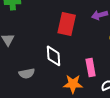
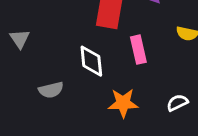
pink rectangle: (91, 67) -> (138, 50), moved

